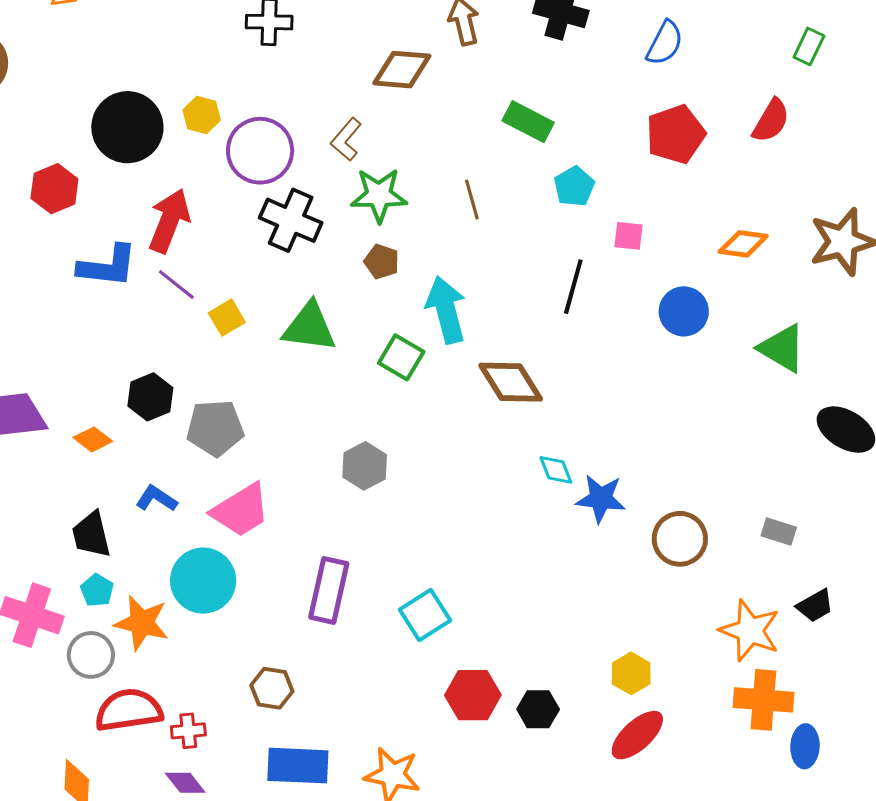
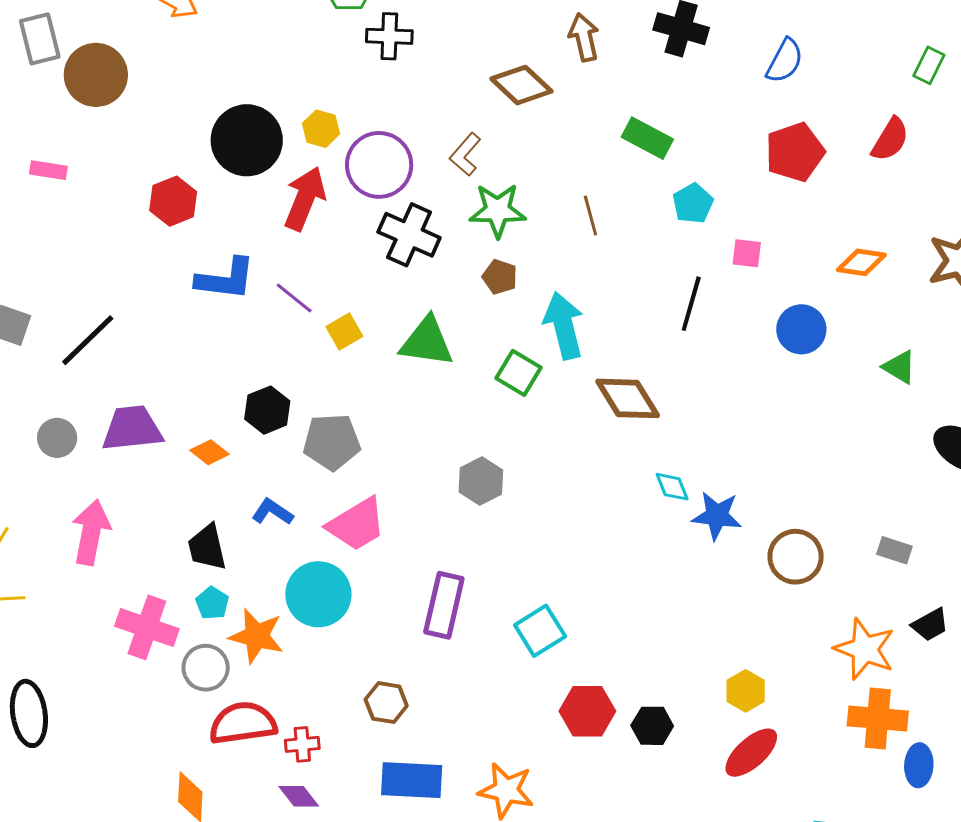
brown diamond: (402, 70) -> (522, 85), turned 38
red arrow: (169, 221) -> (305, 199), moved
green triangle: (782, 348) -> (899, 367), size x0.7

